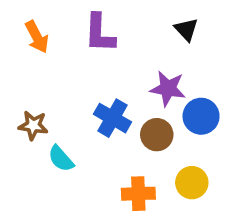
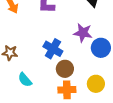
brown circle: (157, 135) -> (65, 69), moved
cyan semicircle: (61, 159) -> (25, 80), moved

